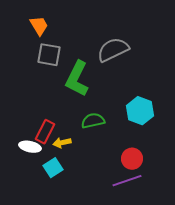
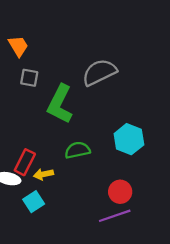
gray square: (49, 55) -> (29, 78), size x0.7

